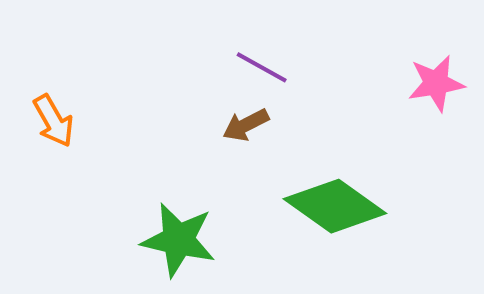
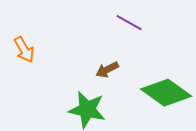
brown arrow: (246, 125) -> (107, 70), moved

